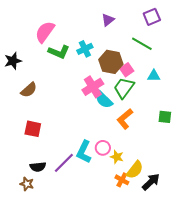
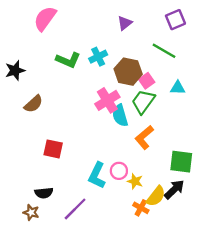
pink semicircle: (45, 32) -> (45, 18), moved
cyan semicircle: (104, 100) -> (120, 115), turned 30
green square: (165, 117) -> (181, 162), moved, size x1.5
red square: (33, 129) -> (53, 149), moved
purple line: (64, 163) -> (75, 209), moved
black arrow: (151, 182) -> (174, 189), moved

